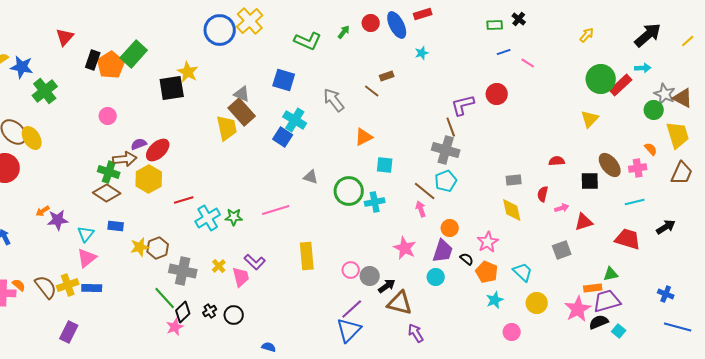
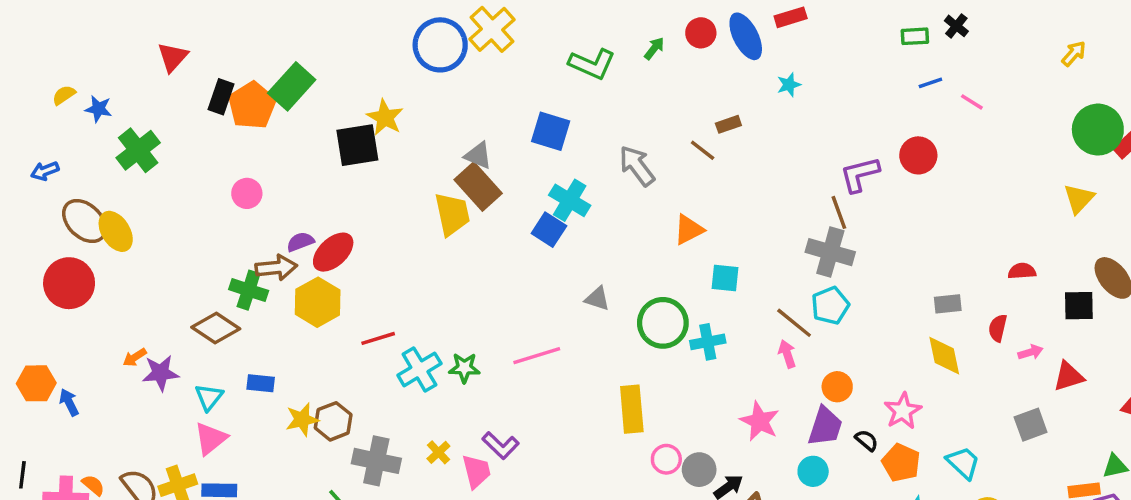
blue star: (22, 67) -> (98, 109), size x0.7
brown diamond: (107, 193) -> (216, 328), moved
yellow rectangle: (307, 256) -> (632, 409), moved

